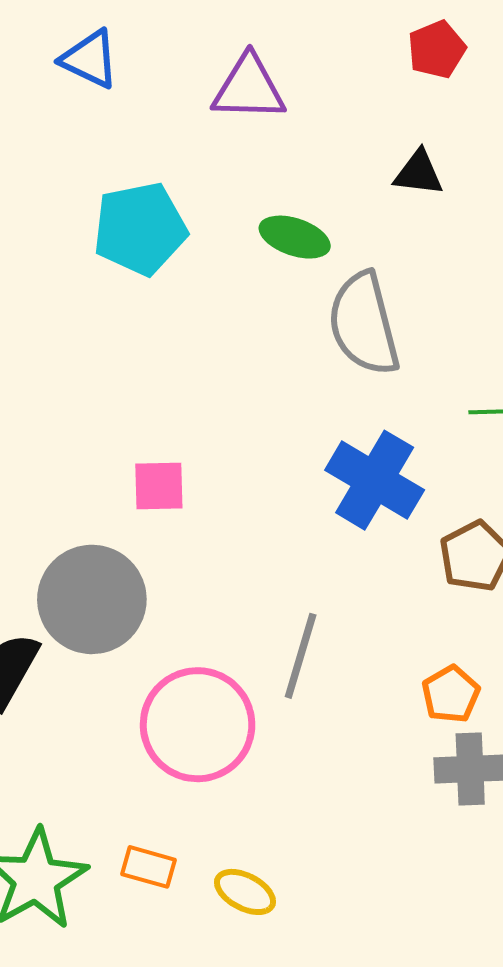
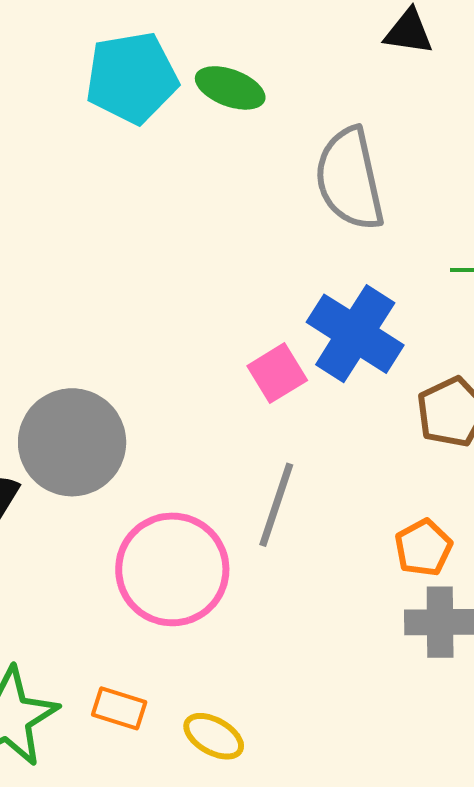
green ellipse: (295, 237) -> (230, 88), moved
pink square: (159, 486) -> (277, 373), moved, turned -32

